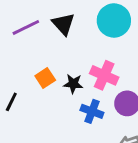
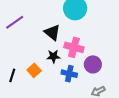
black triangle: (63, 24) -> (52, 32), moved
orange square: (45, 78) -> (34, 70), moved

